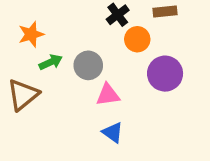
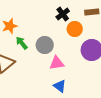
green arrow: (51, 62) -> (22, 43), turned -104

